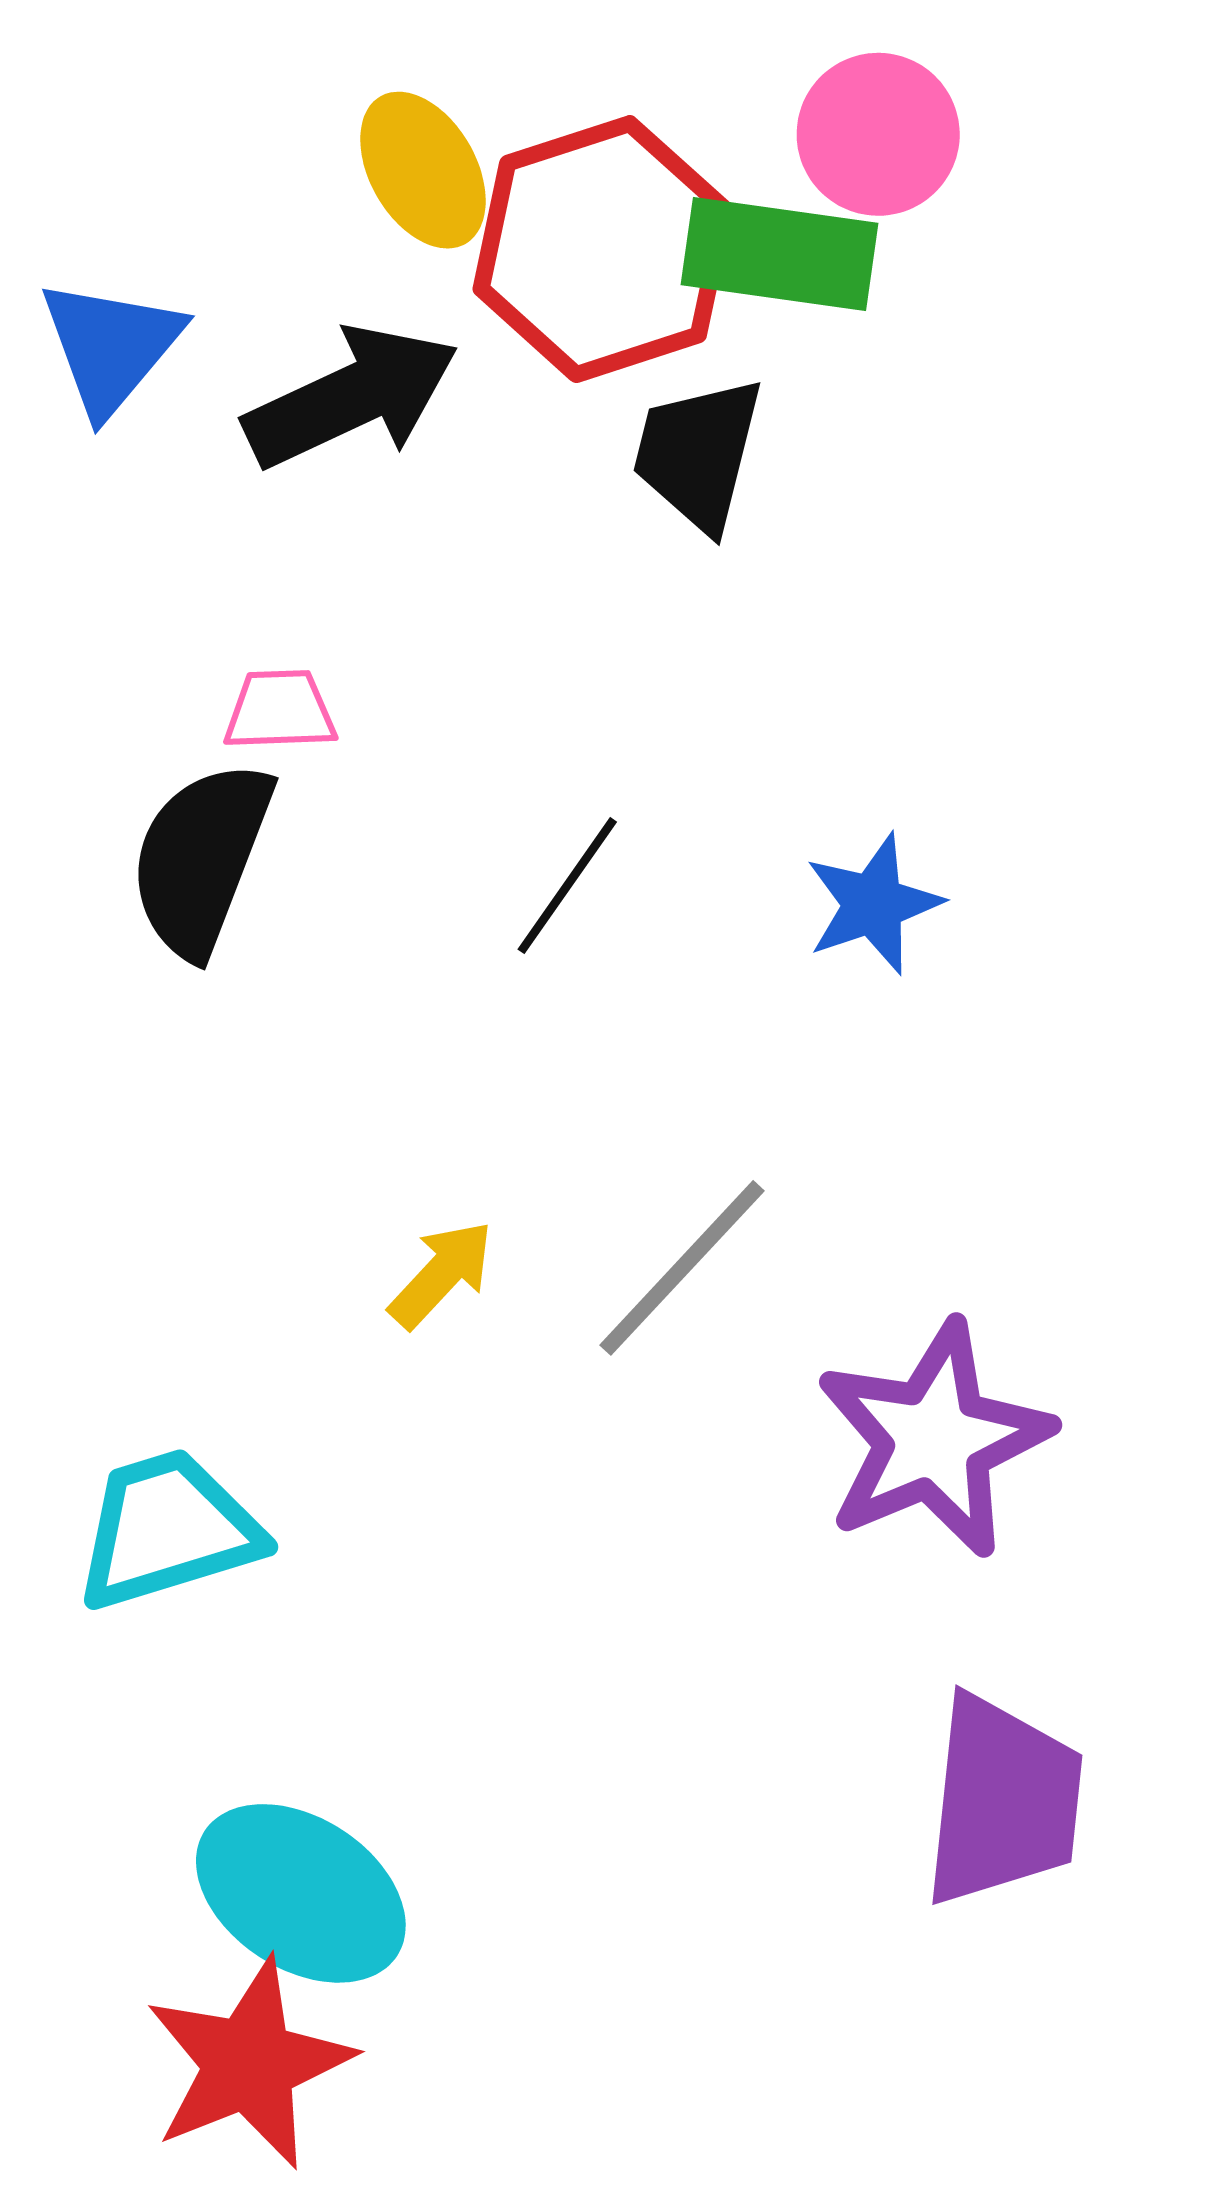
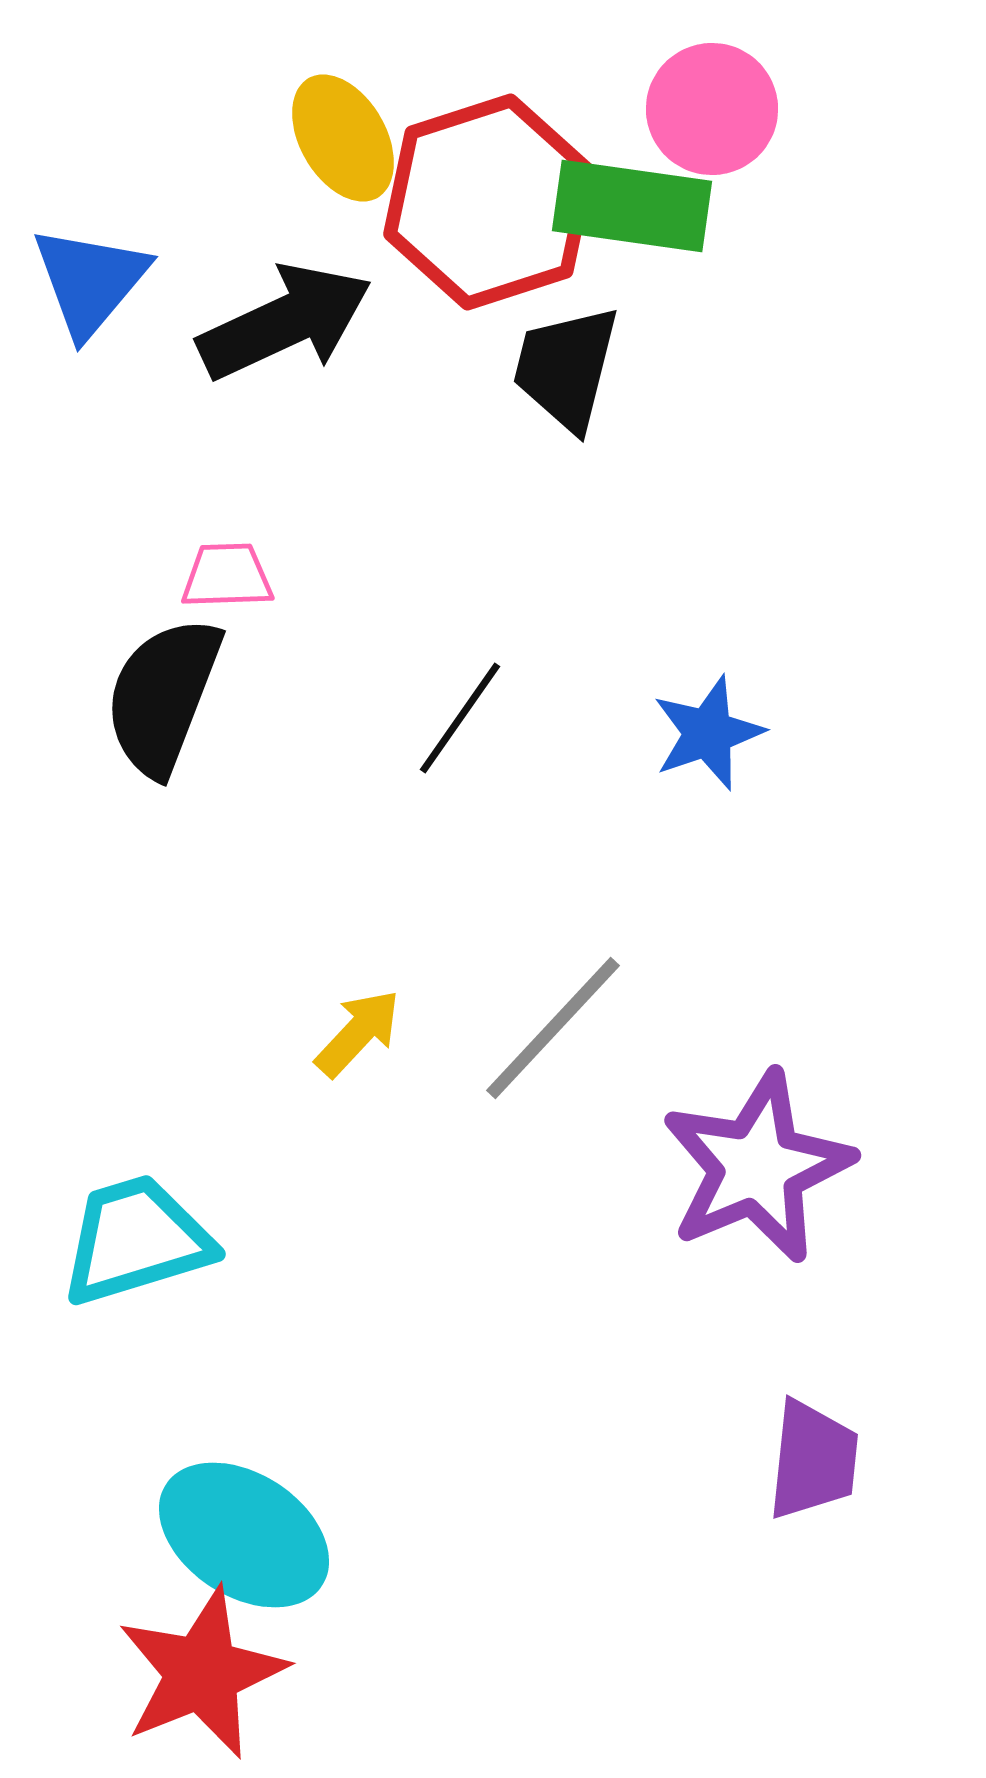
purple trapezoid: (1003, 1801) -> (813, 1460), size x0.7

